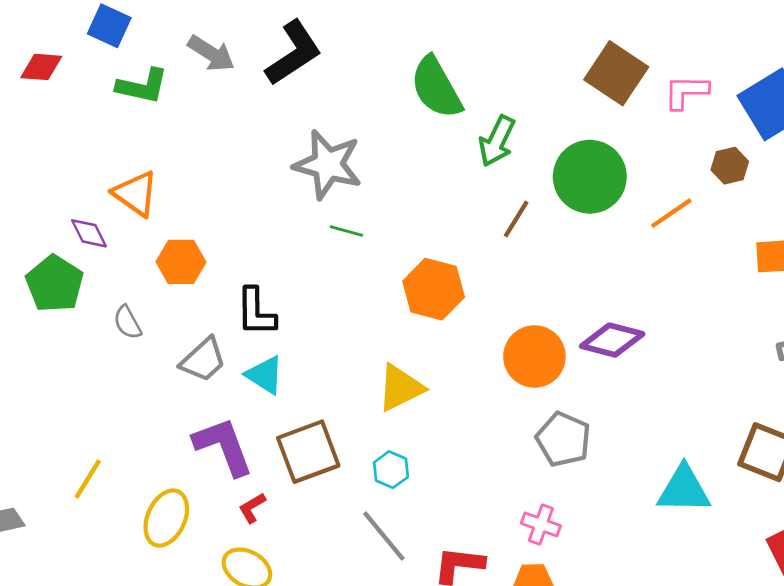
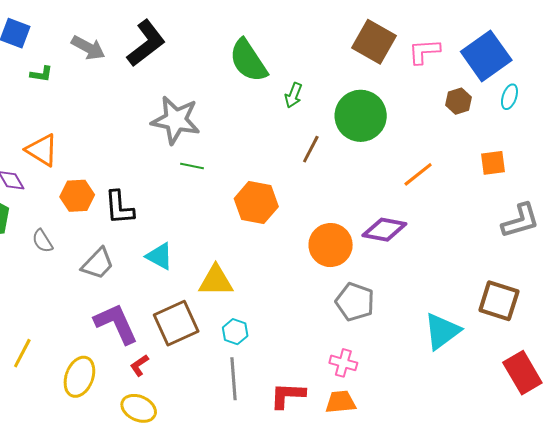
green L-shape: (142, 86) -> (41, 74), size x0.6
green arrow: (497, 141) -> (293, 95), size x0.7
orange line: (671, 213) -> (418, 174), moved
black L-shape: (256, 312) -> (119, 207), moved
cyan triangle: (265, 375) -> (160, 256), moved
yellow triangle: (400, 388) -> (216, 281), moved, turned 30
cyan triangle: (684, 489) -> (442, 331), turned -33
gray line: (384, 536) -> (233, 379), turned 39

